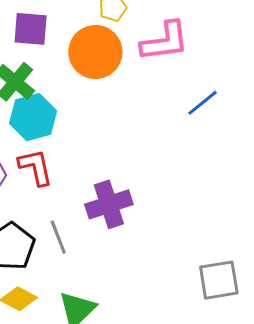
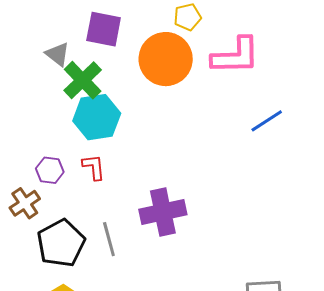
red L-shape: (36, 167) -> (94, 167), size x0.7

